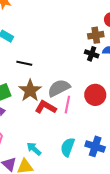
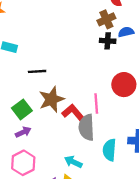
gray semicircle: (59, 88) -> (86, 127), moved, turned -50
brown star: (30, 91) -> (52, 99), turned 30
red L-shape: (46, 107) -> (73, 113), turned 35

